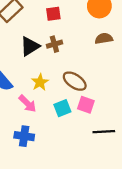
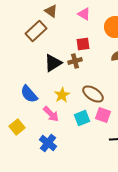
red square: (53, 14) -> (83, 44), moved
blue cross: (24, 136) -> (48, 143), turned 30

